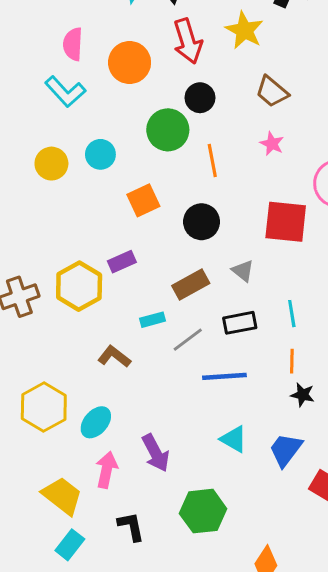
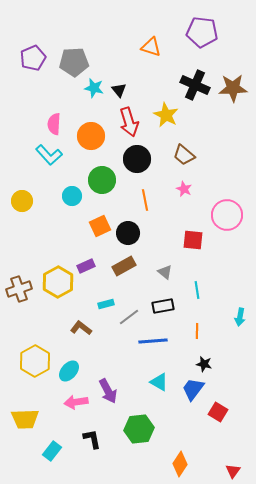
black circle: (200, 98) -> (137, 159), size x1.4
green circle: (168, 130) -> (102, 180), moved
yellow circle: (51, 164) -> (22, 201), moved
black circle: (202, 222) -> (128, 233), moved
red square: (286, 222) -> (193, 240), size x0.7
brown rectangle: (191, 285) -> (124, 266), moved
cyan line: (292, 314) -> (197, 290), moved
black star: (303, 395) -> (204, 364), moved
pink arrow: (107, 470) -> (76, 402), turned -110
yellow trapezoid: (62, 496) -> (25, 419), moved, turned 140

